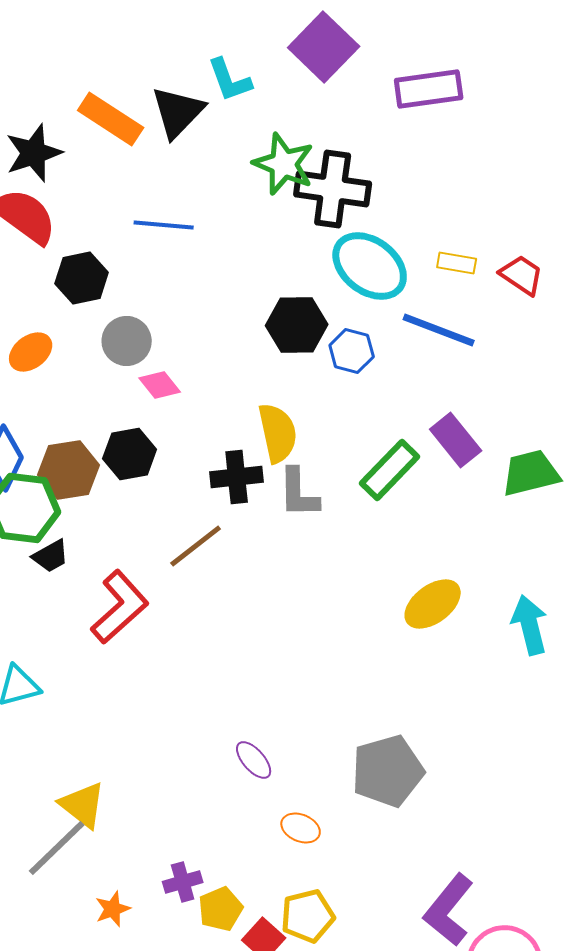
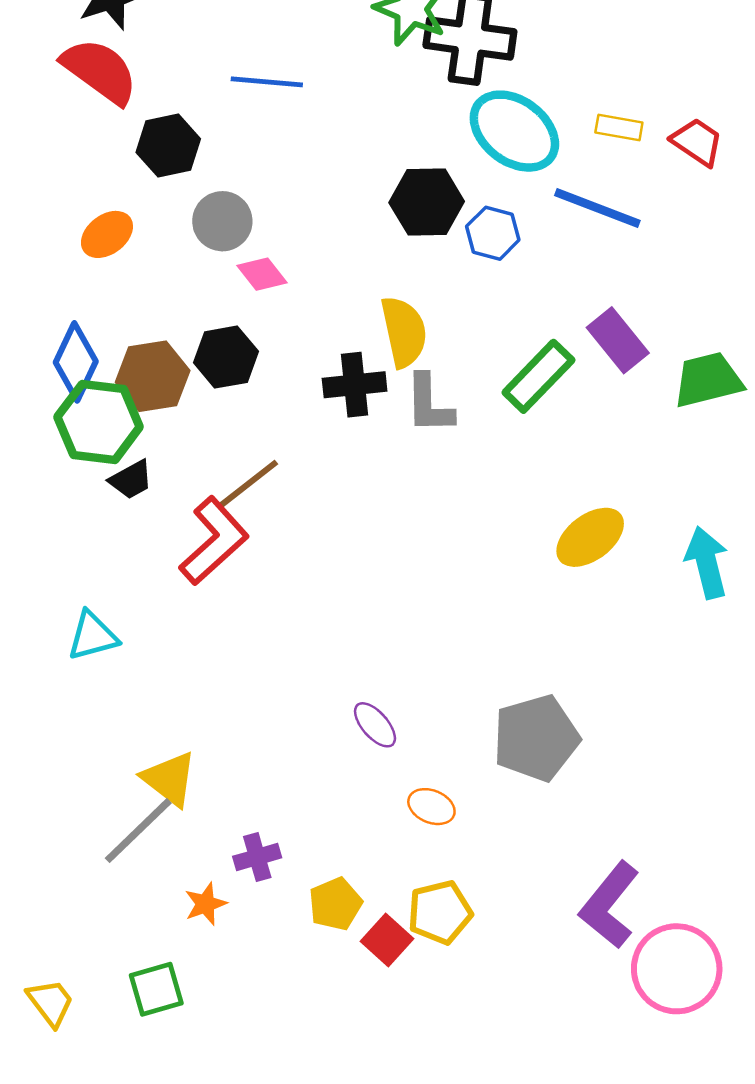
brown line: (196, 546) -> (248, 484), moved
purple cross: (183, 882) -> (257, 857), moved

